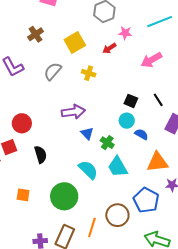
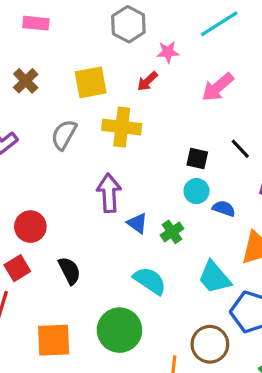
yellow square: (75, 43) -> (91, 82), turned 30
yellow cross: (89, 73) -> (122, 127), size x1.6
purple arrow: (73, 112) -> (109, 193), turned -75
green cross: (107, 143) -> (172, 232), turned 32
cyan trapezoid: (118, 167) -> (214, 277), moved
orange square: (23, 195) -> (54, 340), size x1.6

